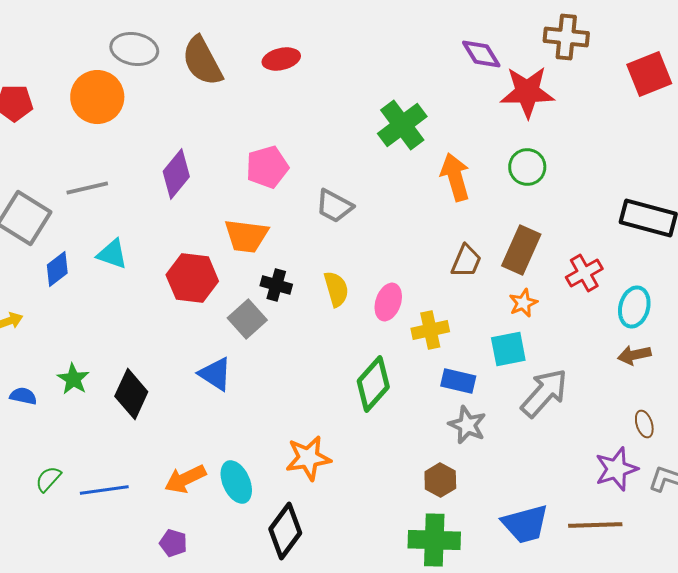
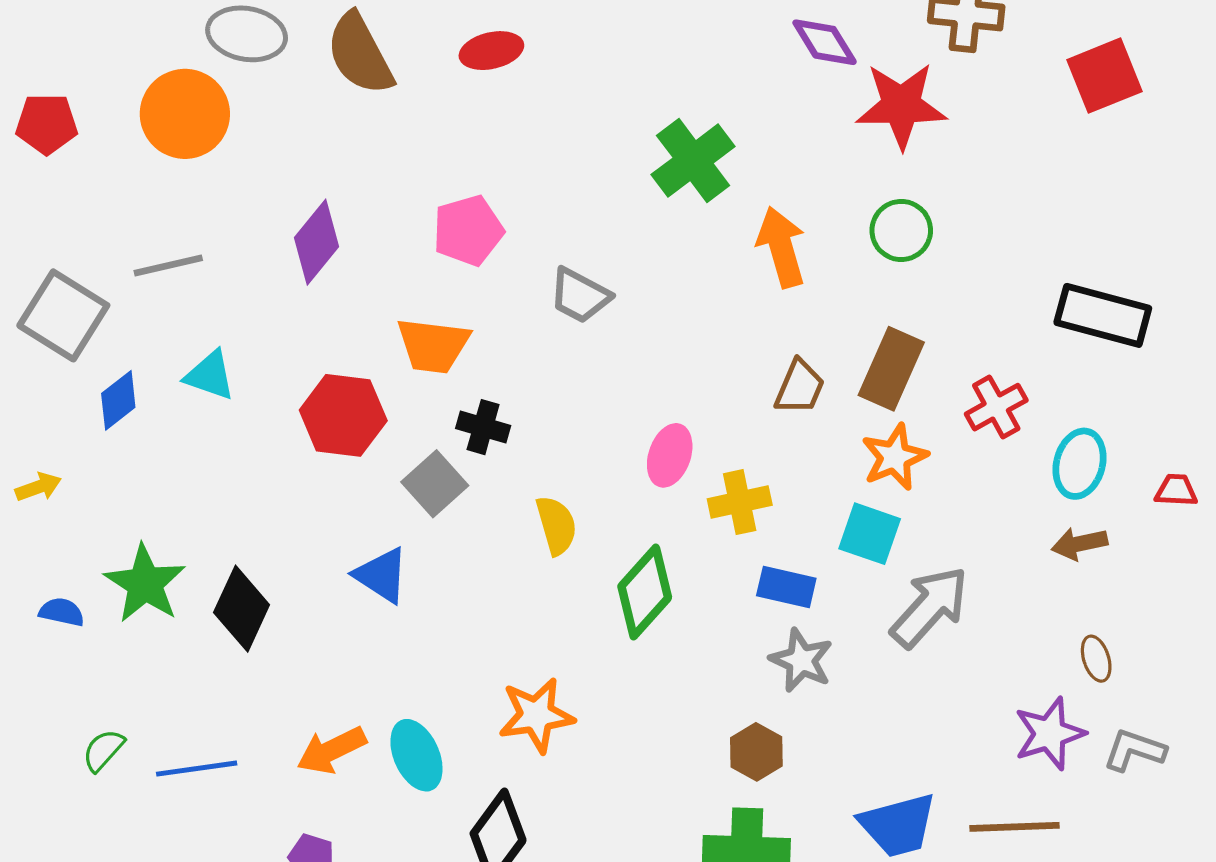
yellow semicircle: (336, 289) -> (556, 525), moved
orange star: (523, 303) -> (895, 457), size x1.4
cyan square: (508, 349) -> (870, 534), turned 30
green star: (73, 379) -> (145, 584), size x1.5

